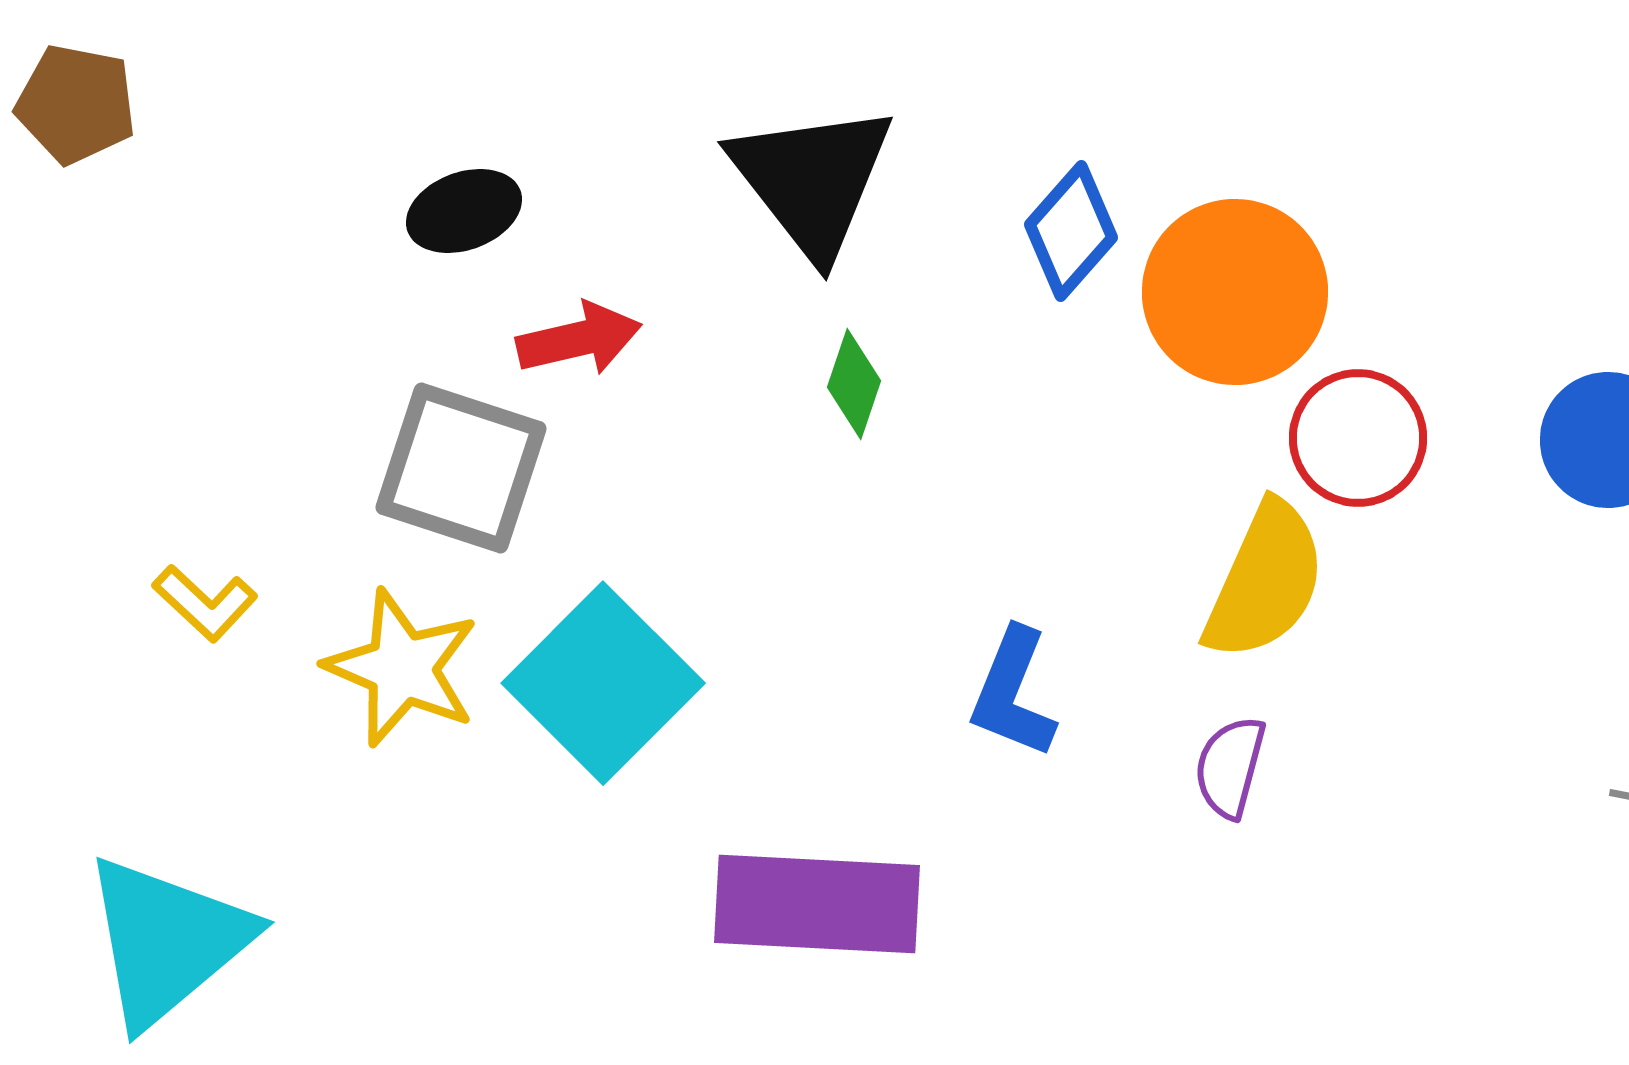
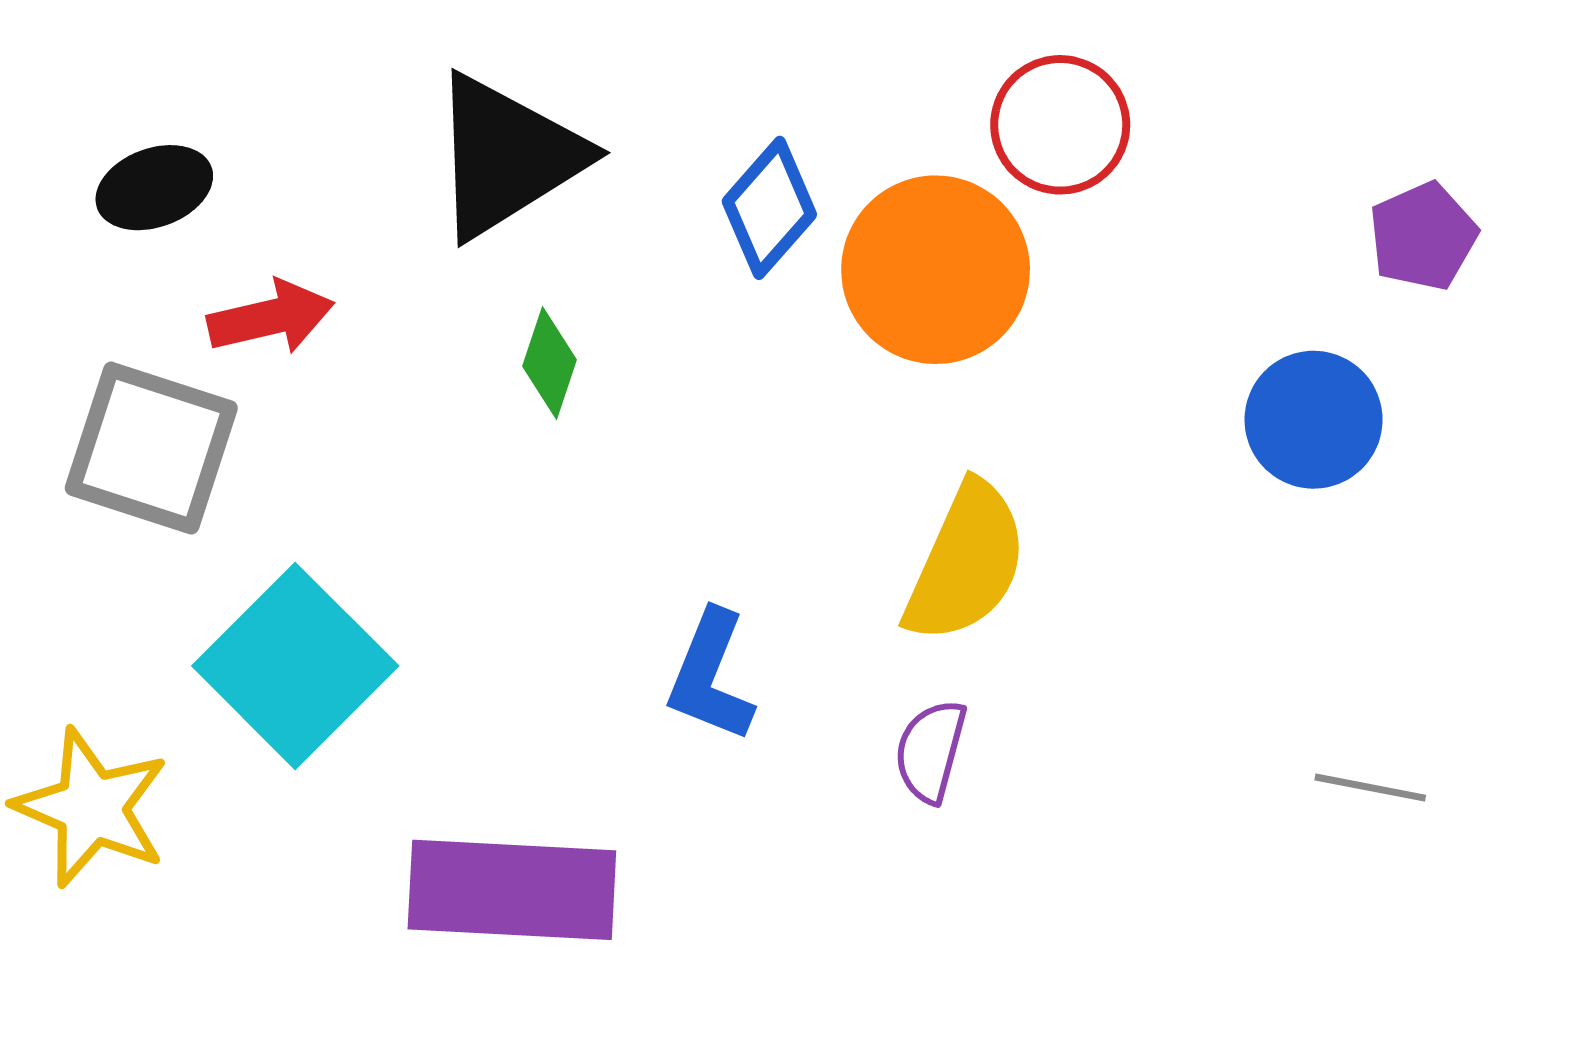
black triangle: (812, 180) -> (507, 156), turned 36
red circle: (1358, 438) -> (1060, 125), moved
yellow star: (402, 668) -> (91, 808), moved

